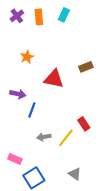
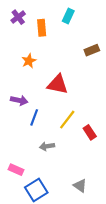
orange rectangle: (39, 17) -> (42, 28), moved
brown rectangle: (86, 67) -> (92, 50), moved
yellow line: (66, 138) -> (67, 120), moved

